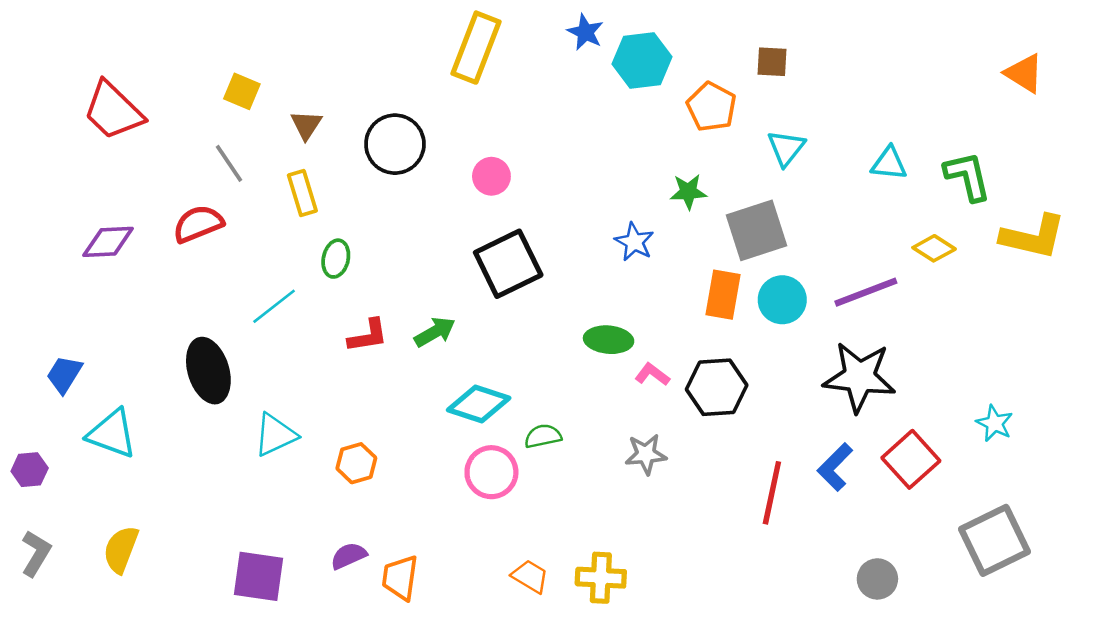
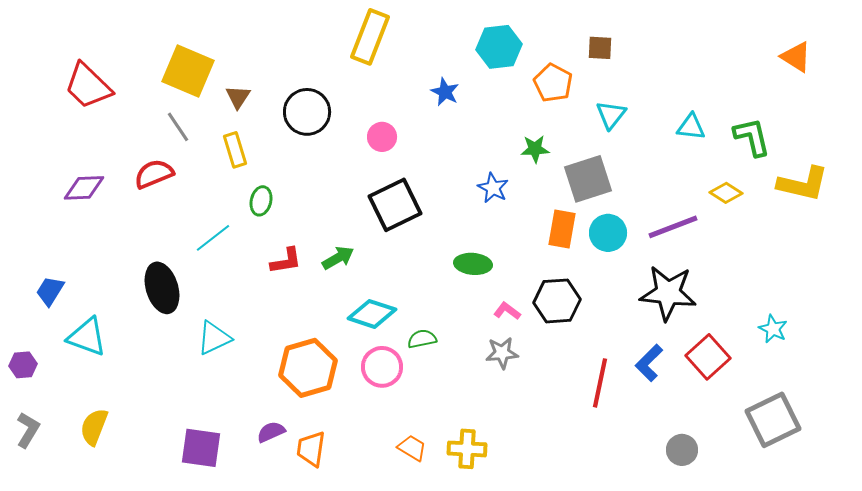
blue star: (585, 32) -> (445, 92), moved
yellow square: (242, 91) -> (188, 71), size x1.8
pink L-shape: (652, 374) -> (507, 311), moved
orange hexagon: (356, 463) -> (308, 368), moved, size x1.8

